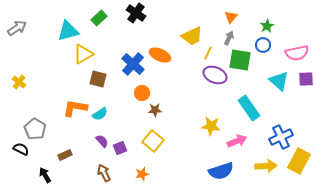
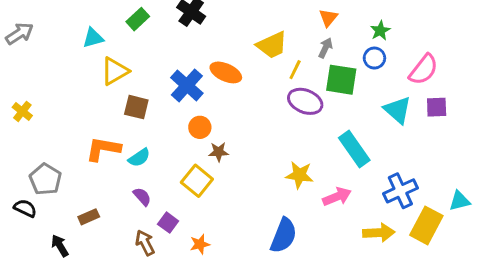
cyan triangle: (68, 31) -> (93, 38), size x0.7
pink semicircle: (297, 53) -> (424, 70), turned -40
yellow square: (153, 141) -> (197, 181), moved
purple square: (120, 148) -> (168, 223), moved, turned -32
blue semicircle: (221, 171) -> (284, 236), moved, turned -50

